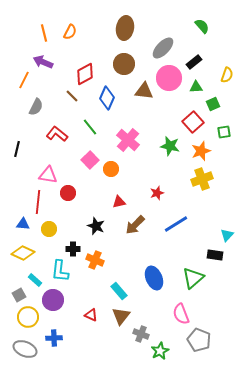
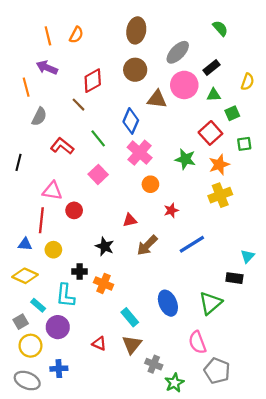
orange line: (24, 80) -> (26, 87), turned -42
blue diamond: (107, 98) -> (131, 121), moved
orange circle: (111, 169) -> (150, 184), moved

